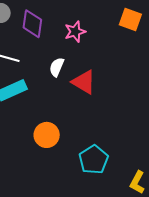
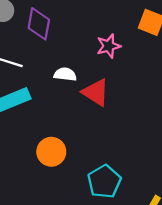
pink star: (75, 32) -> (109, 46), moved
white semicircle: (57, 67) -> (65, 74), turned 72

